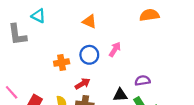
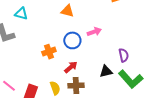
pink arrow: (115, 49) -> (94, 32), turned 48
purple semicircle: (143, 81) -> (124, 55), turned 96

